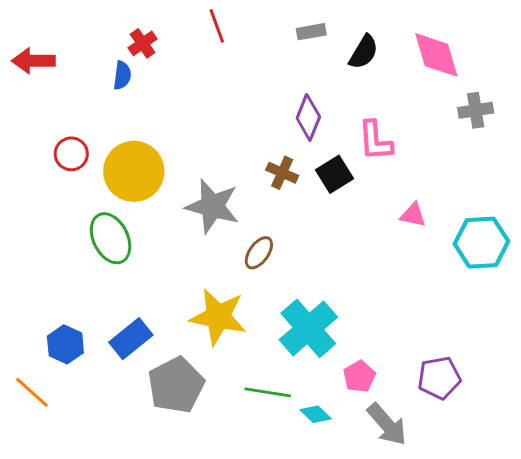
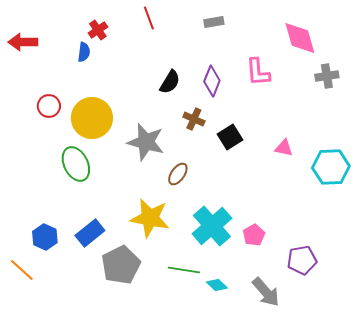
black semicircle: (364, 52) -> (170, 82), moved
pink L-shape: (375, 141) -> (258, 72), moved
black square: (335, 174) -> (230, 137), moved
pink pentagon: (359, 376) -> (254, 235), moved

